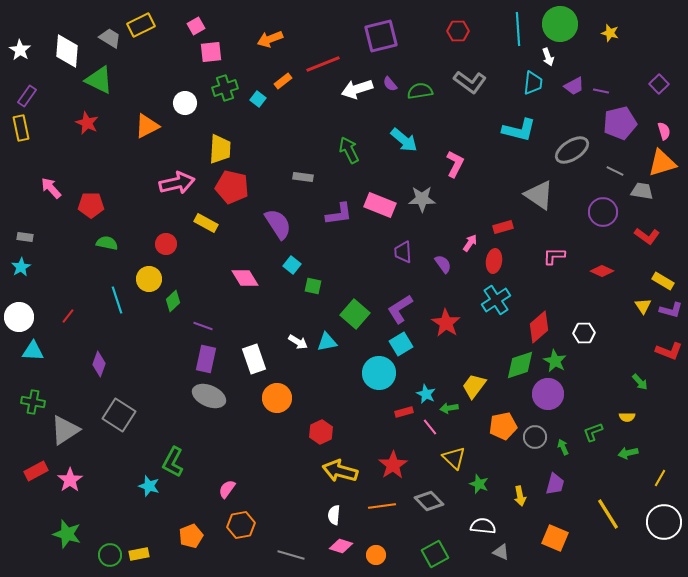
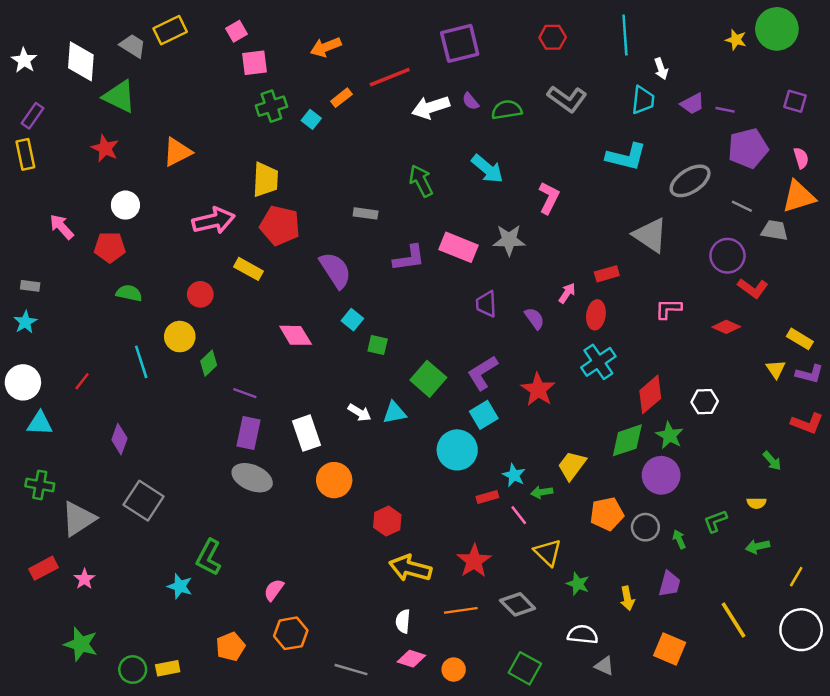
green circle: (560, 24) -> (777, 29), moved
purple square: (659, 84) -> (795, 101), turned -30
white circle: (185, 103) -> (125, 205), moved
red L-shape: (647, 236) -> (753, 288), moved
pink star: (70, 480) -> (84, 579), size x0.7
green square: (435, 554) -> (525, 668), turned -32

